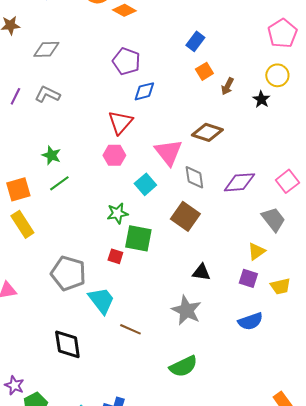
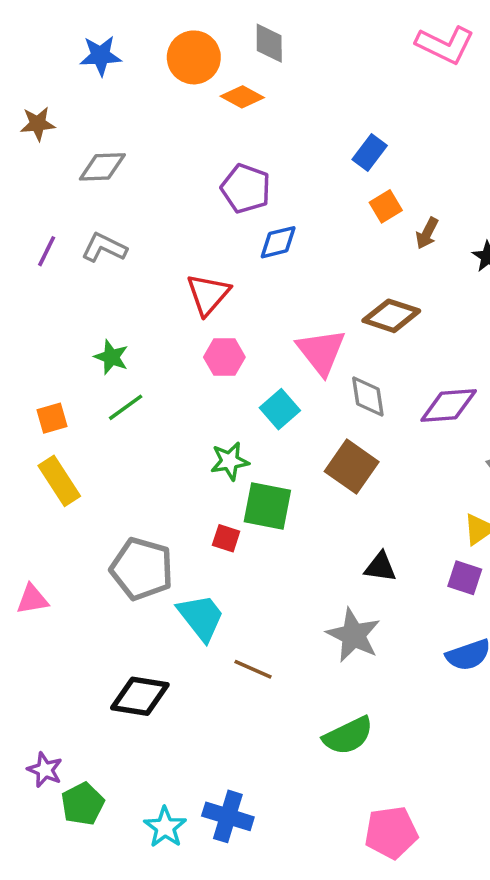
red triangle: (120, 122) -> (208, 294), moved
orange square: (18, 189) -> (52, 418), size x0.7
black diamond: (67, 344) -> (140, 696), turned -72

